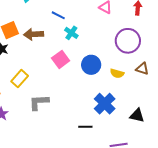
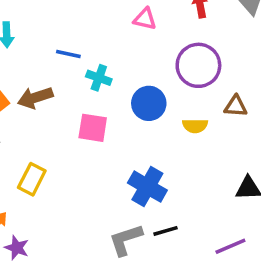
pink square: (61, 59) -> (93, 128), turned -30
blue circle: (91, 65) -> (149, 103), moved
gray L-shape: (39, 102) -> (126, 240), moved
blue cross: (105, 104) -> (147, 187), moved

